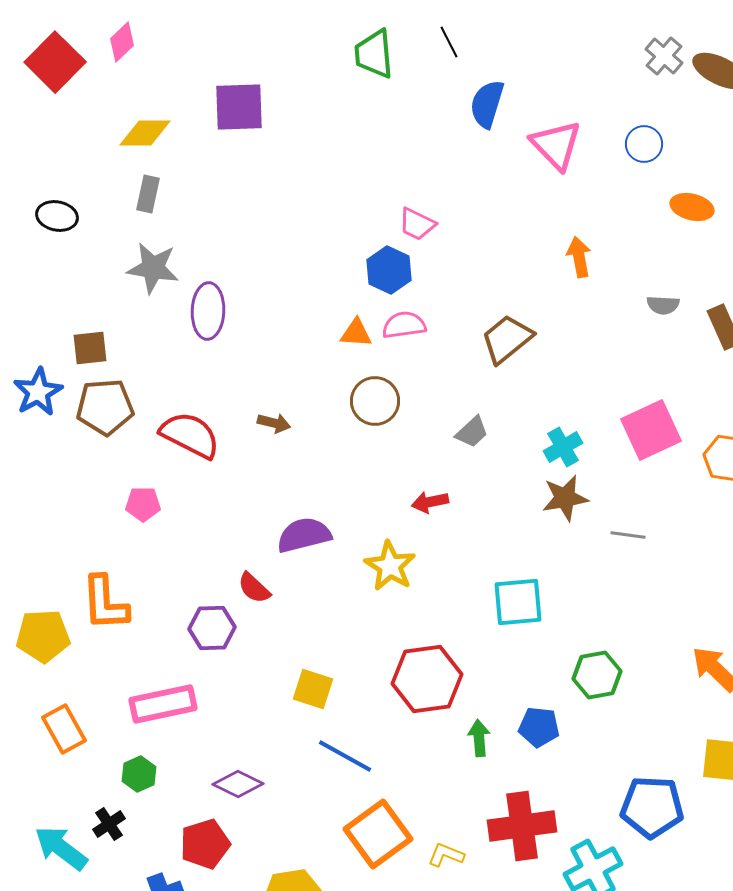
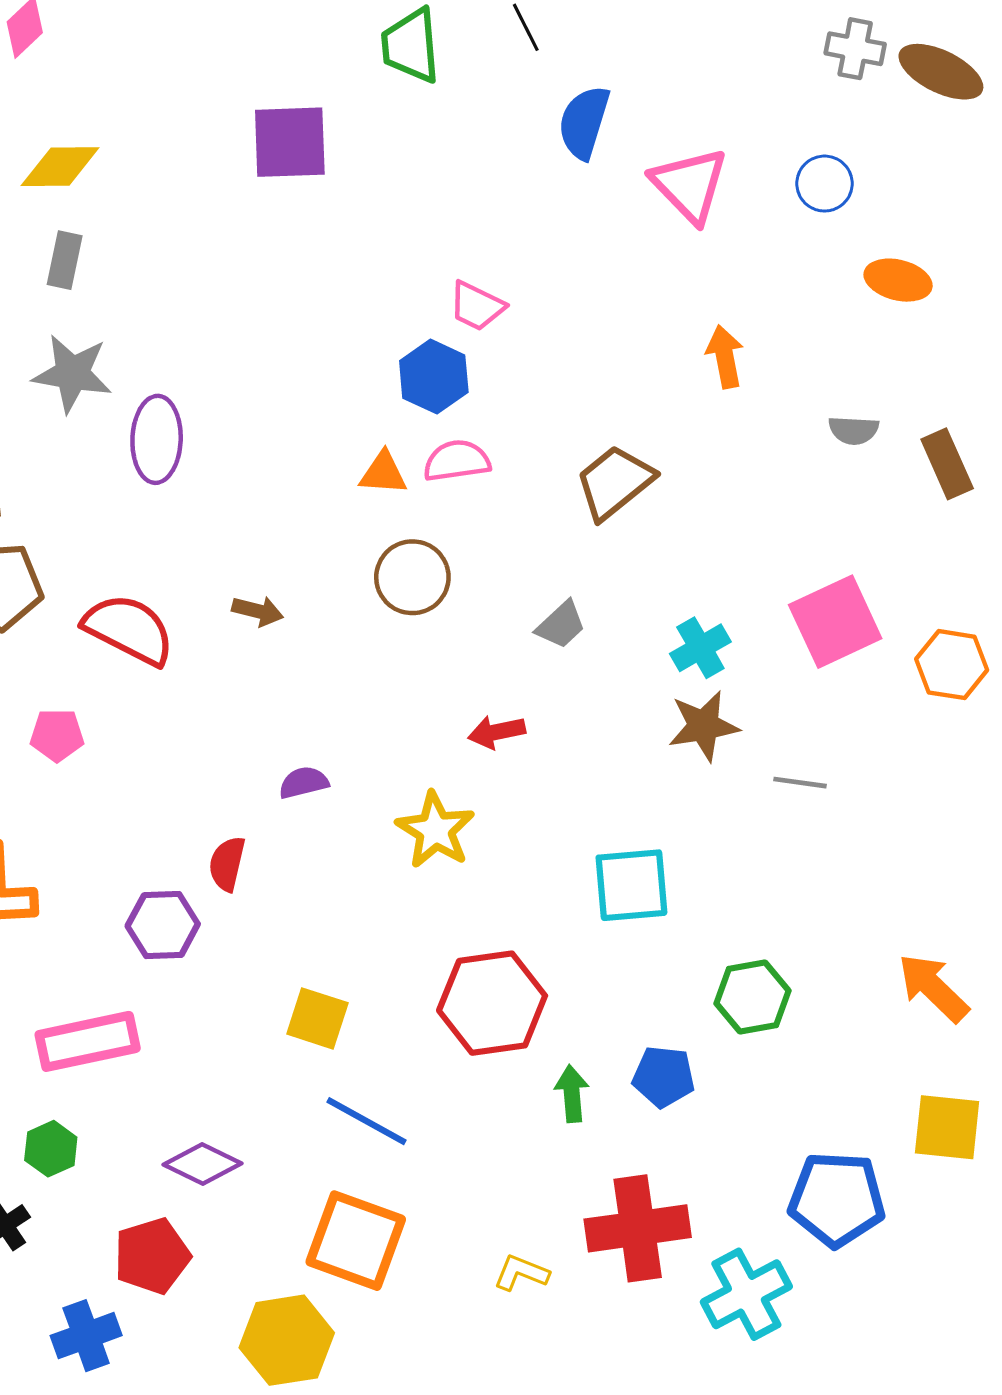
gray cross: (664, 56) -> (855, 49), turned -30
purple square: (239, 107) -> (290, 142), moved
purple semicircle: (304, 535) -> (304, 783), size x0.6
red semicircle: (254, 588) -> (227, 864), turned 60
orange square: (378, 834) -> (356, 1241), moved, turned -34

